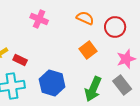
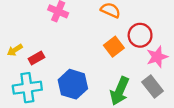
red circle: (115, 27) -> (140, 35), moved
red rectangle: (20, 60) -> (36, 58), turned -56

